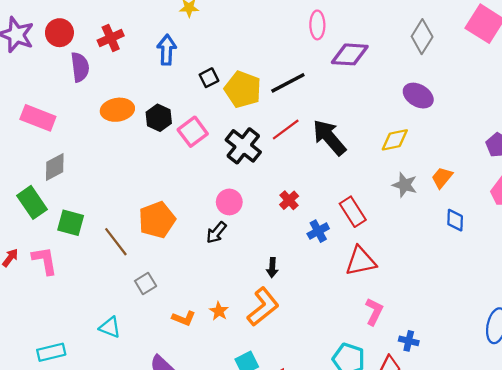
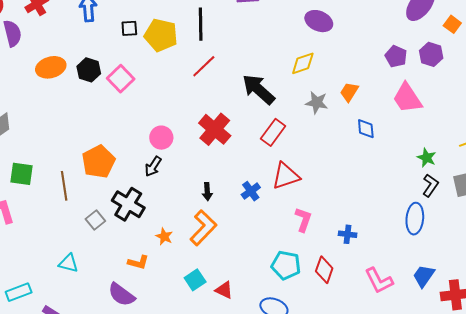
black square: (209, 78) -> (129, 28), turned 30
black line: (288, 83) -> (201, 24), turned -56
black arrow: (329, 137) -> (259, 89), moved
black cross: (243, 146) -> (128, 204), moved
red cross: (289, 200) -> (215, 129), size x1.8
red rectangle: (353, 212) -> (273, 132), turned 76
blue cross: (318, 231) -> (251, 191), moved
brown line: (116, 242) -> (64, 186), turned 36
orange L-shape: (184, 318) -> (138, 262), moved
blue cross: (409, 341) -> (348, 234), moved

